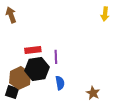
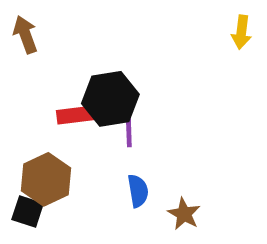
black hexagon: (37, 69) -> (110, 99), moved
brown star: (93, 93) -> (184, 214), moved

